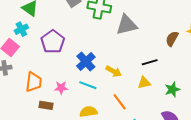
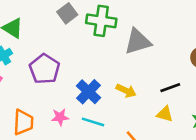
yellow arrow: (114, 71) -> (126, 91), moved
yellow triangle: (144, 83) -> (165, 114), turned 32
pink star: (61, 88) -> (60, 117), moved

